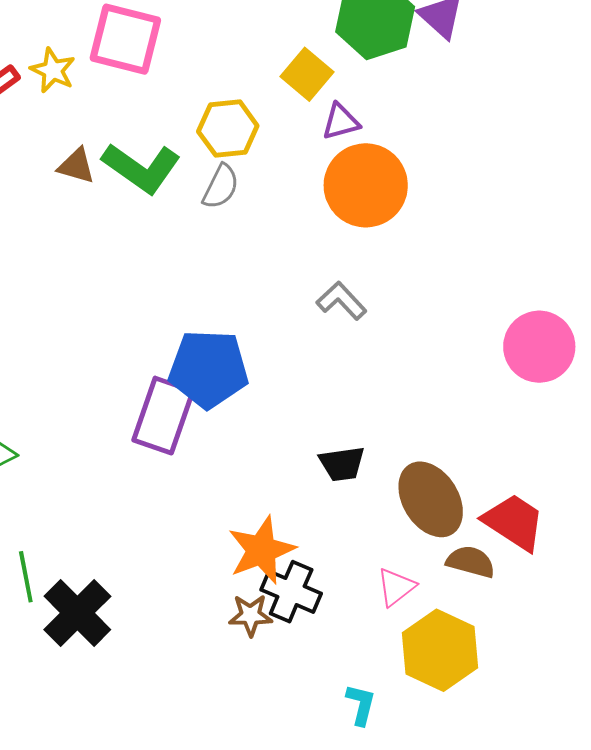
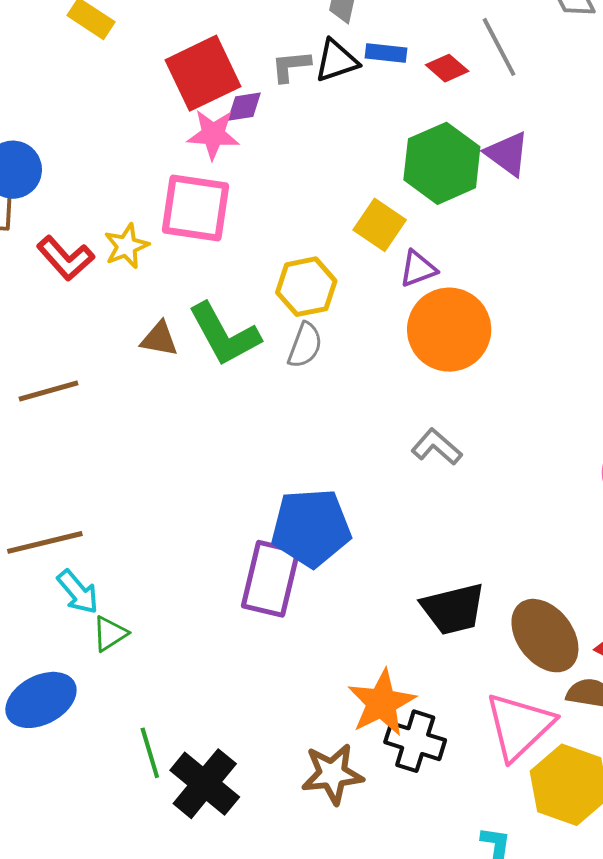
yellow star: (53, 70) -> (126, 246), turned 30
green L-shape: (141, 168) -> (224, 334), turned 32
black trapezoid: (342, 464) -> (453, 609), size x1.4
pink triangle: (396, 587) -> (519, 726), size x1.8
brown star: (250, 615) -> (332, 774), moved, size x1.4

